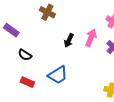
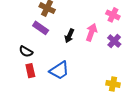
purple rectangle: (11, 30) -> (41, 28), moved
red rectangle: (27, 82) -> (30, 71), moved, turned 56

